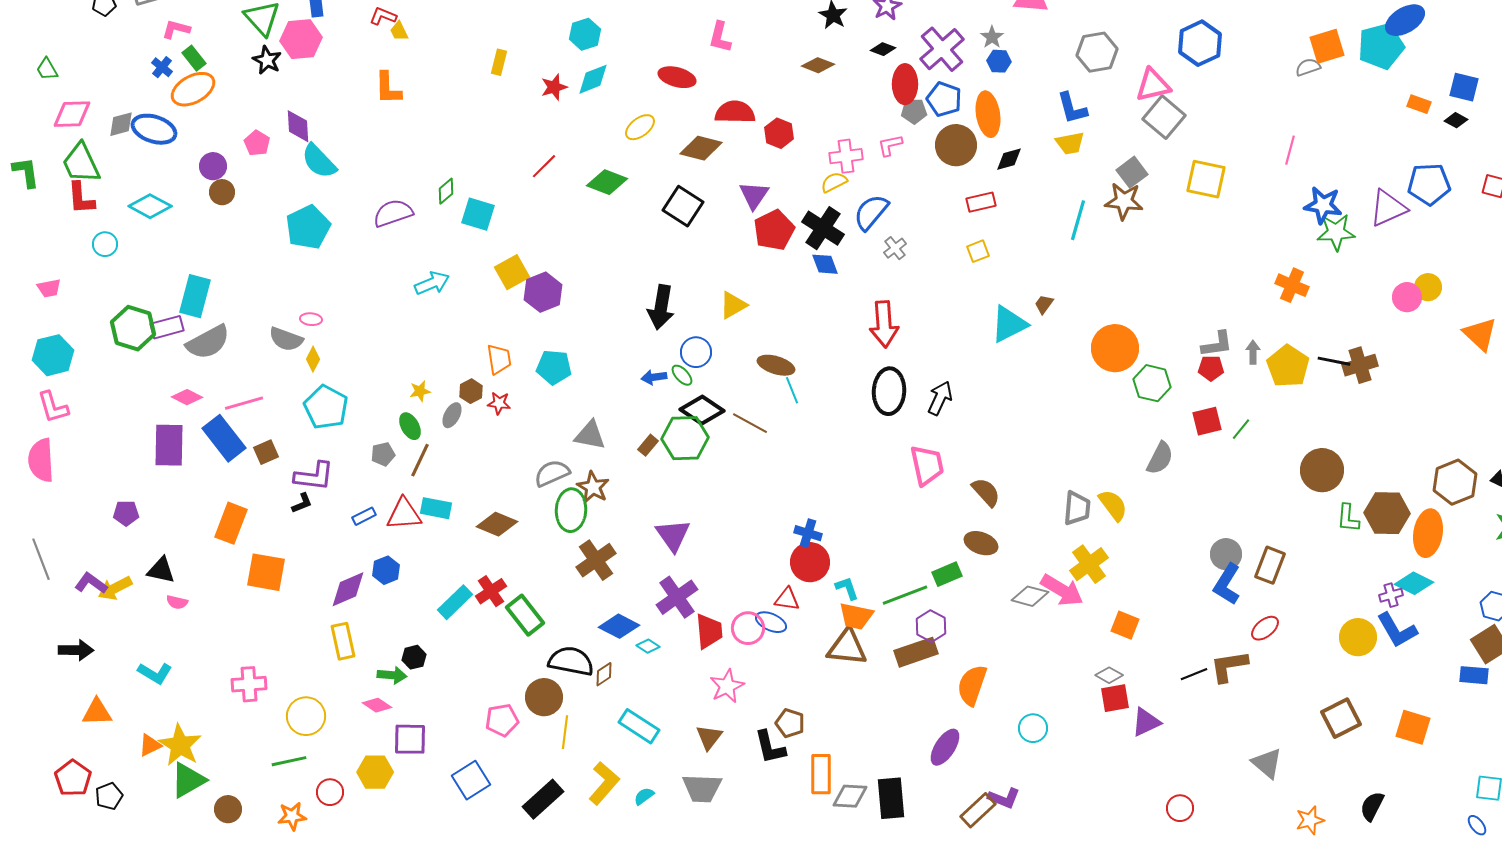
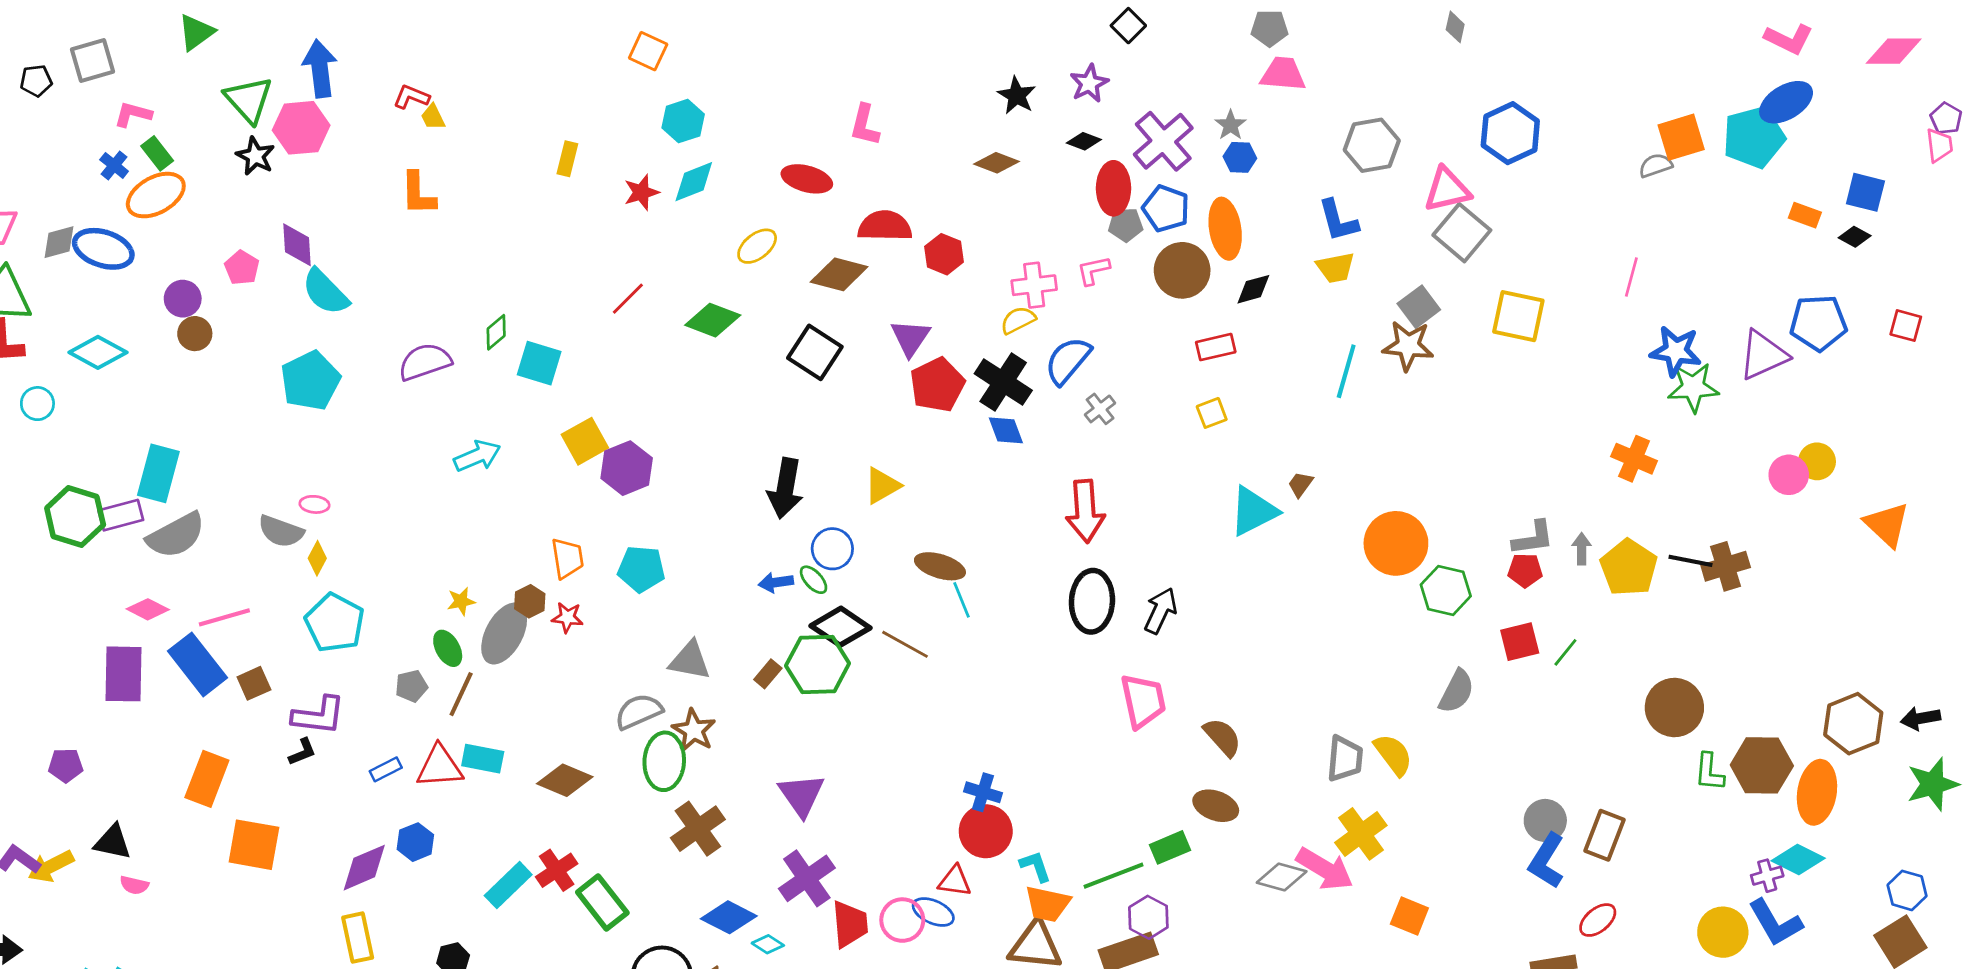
gray ellipse: (452, 415) -> (504, 634), size x1.8

